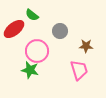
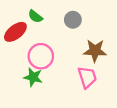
gray circle: (60, 31) -> (73, 20), moved
brown star: (86, 46) -> (95, 51), size x1.5

